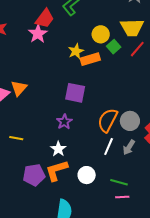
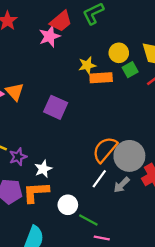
orange triangle: (19, 88) -> (15, 92), turned -36
purple square: (75, 93) -> (56, 107), moved
gray circle: (130, 121) -> (129, 156), size x1.4
purple star: (64, 122) -> (18, 157), moved
green line: (119, 182) -> (88, 220), moved

